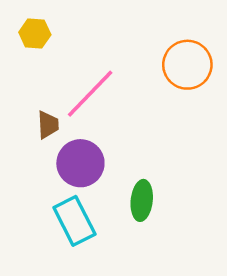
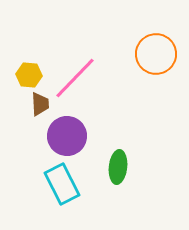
yellow hexagon: (35, 33) -> (29, 75), moved

